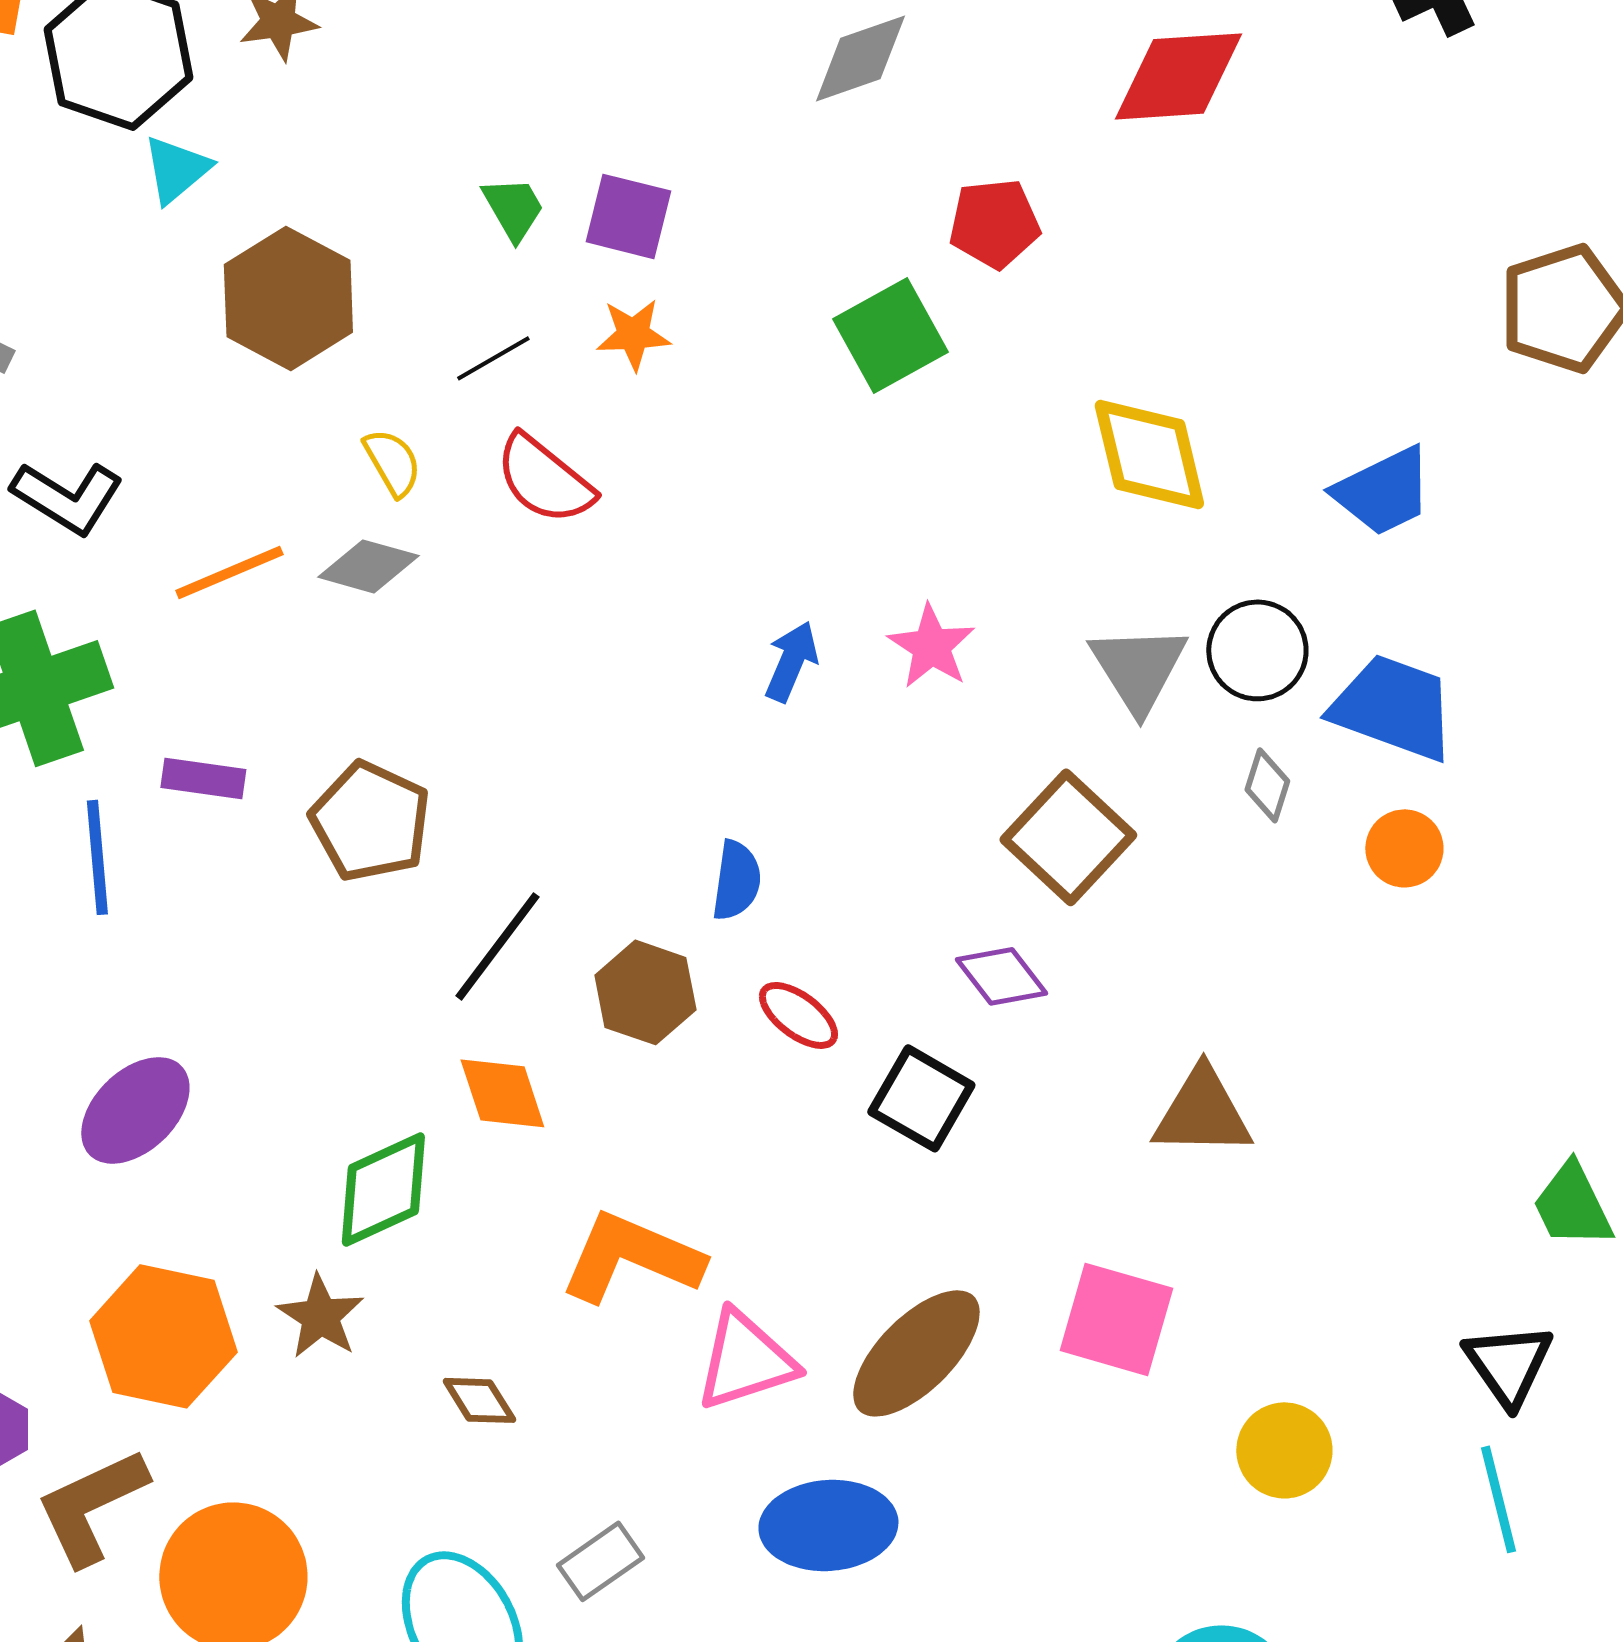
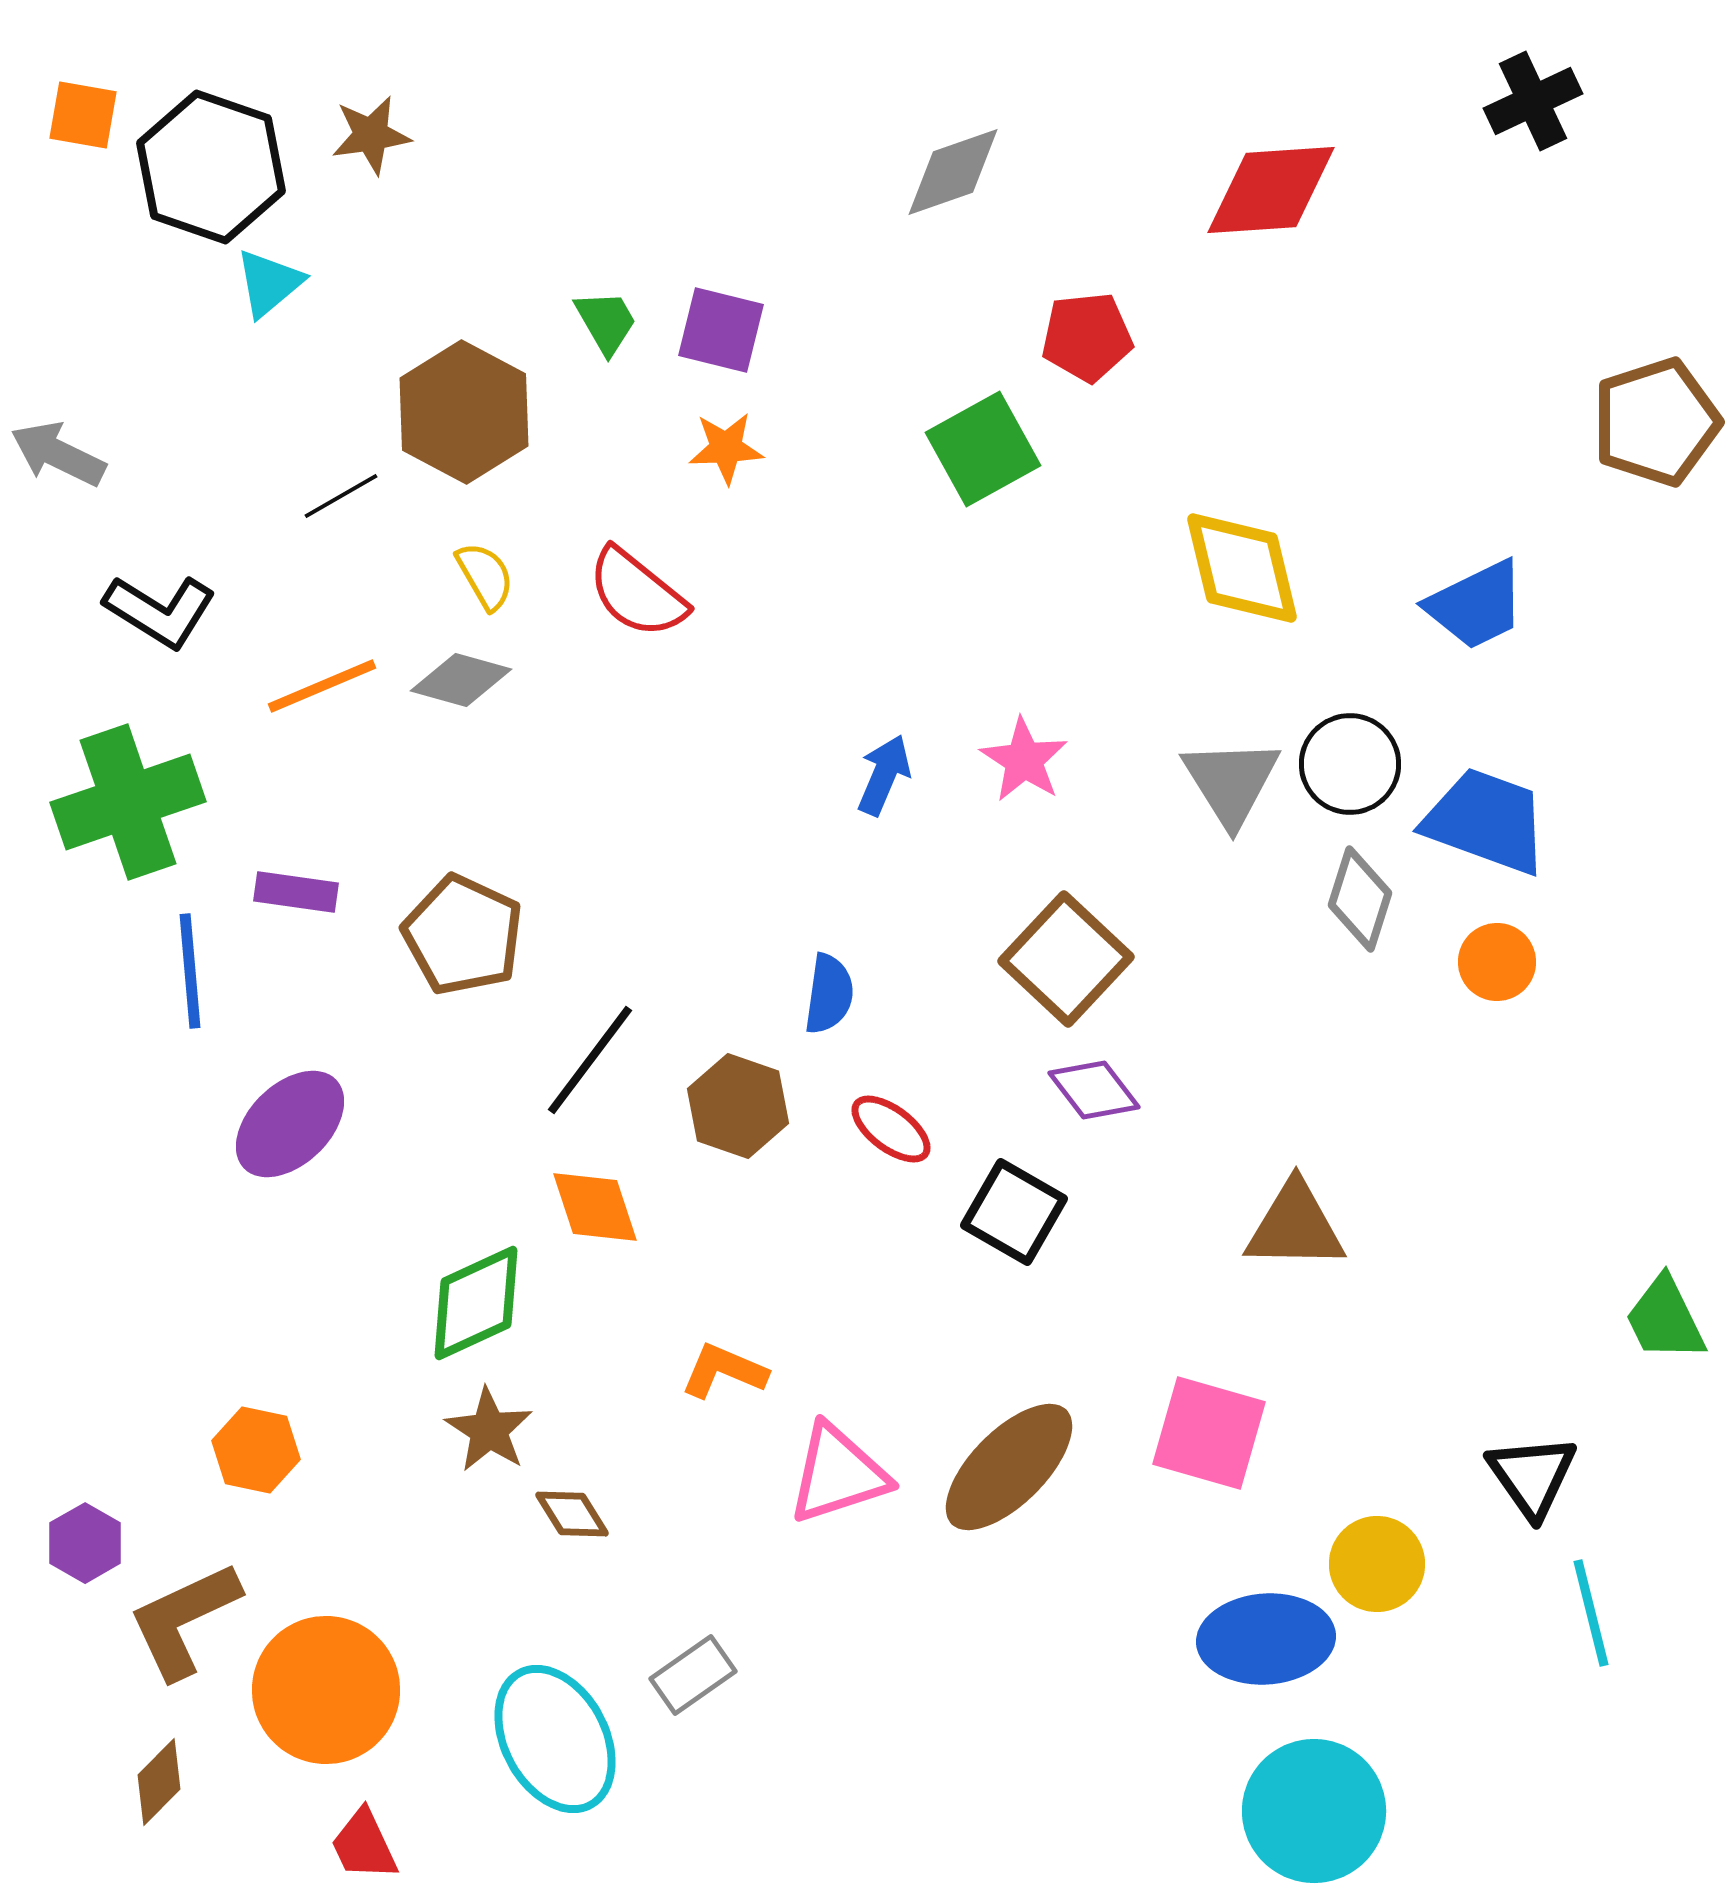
brown hexagon: (288, 298) -> (464, 412), moved
black line: (493, 358) -> (341, 496), moved
gray diamond: (1267, 785) -> (1360, 899), size x1.4
brown square: (1068, 837) -> (1066, 959), moved
purple ellipse: (135, 1110) -> (290, 1124), moved
orange L-shape: (631, 1257) -> (724, 1371), size x0.6
brown star: (320, 1316) -> (489, 1430), moved
orange hexagon: (163, 1336) -> (256, 1450), size x0.6
black triangle: (1508, 1364) -> (1532, 1476), moved
blue ellipse: (828, 1525) -> (1266, 1639), moved

